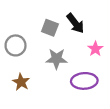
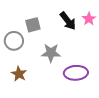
gray square: (50, 28) -> (33, 25), moved, turned -35
pink star: (95, 49) -> (89, 19), moved

